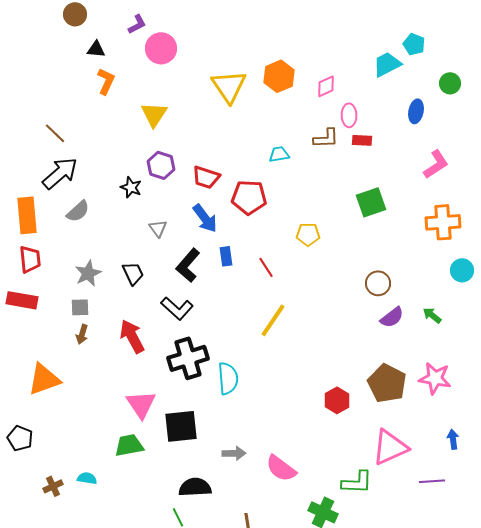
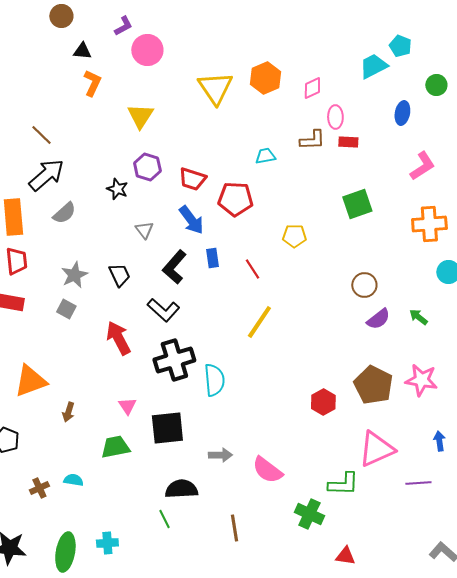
gray square: (80, 307) -> (66, 309), turned 30
brown arrow: (82, 334) -> (68, 412), moved
pink triangle: (141, 404) -> (127, 406), size x0.6

